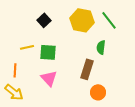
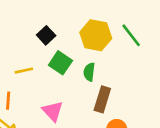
green semicircle: (101, 47) -> (89, 72), moved
green square: (48, 52) -> (60, 63), moved, turned 30

